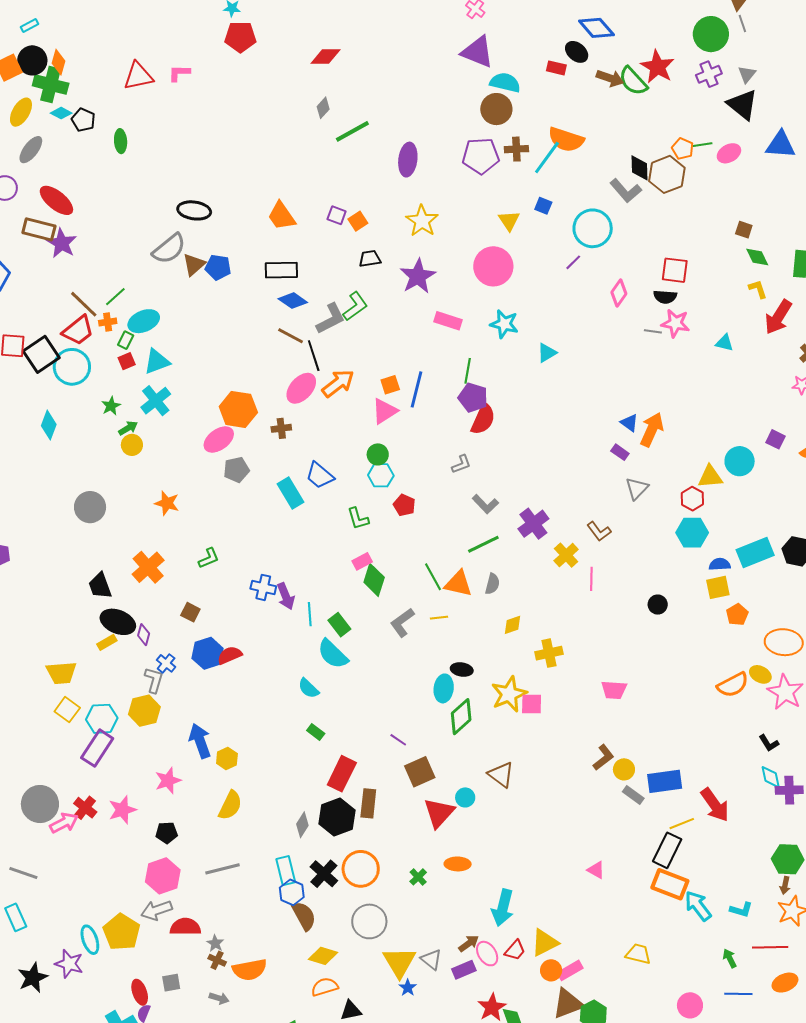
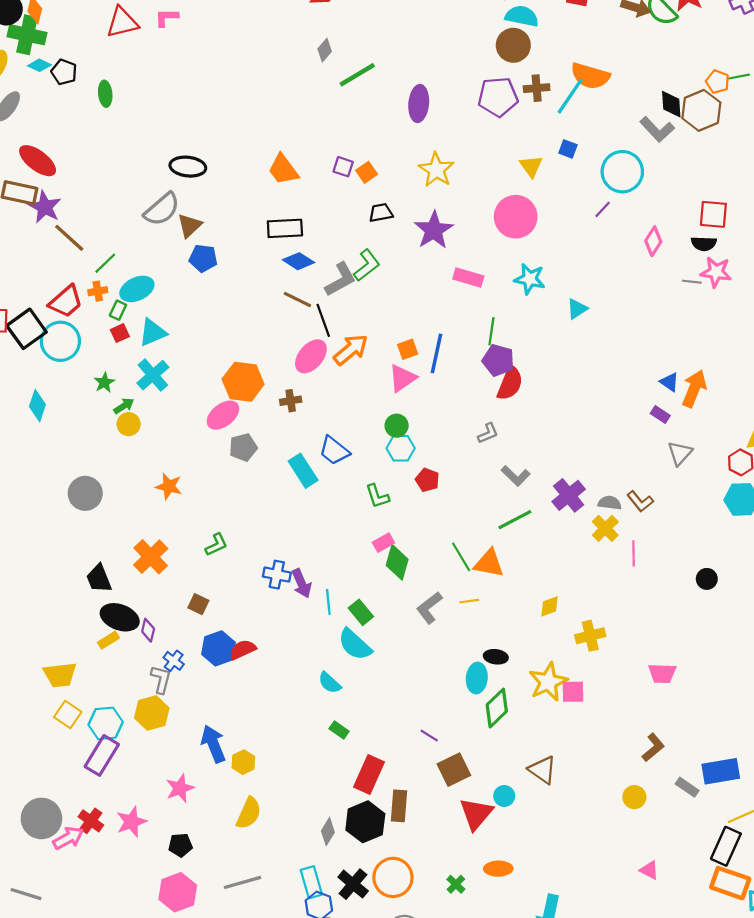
blue pentagon: (218, 267) -> (203, 258), moved
brown line: (84, 304) -> (69, 238), moved
gray semicircle: (492, 584) -> (610, 503), moved, turned -95
yellow circle: (624, 769) -> (634, 797), moved

